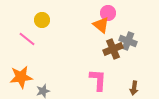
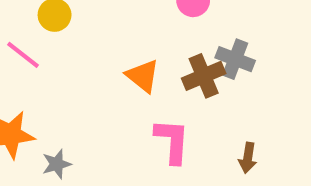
orange triangle: (101, 25) -> (143, 76), moved

